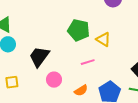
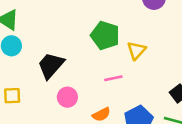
yellow triangle: (103, 39) -> (136, 50), turned 35

